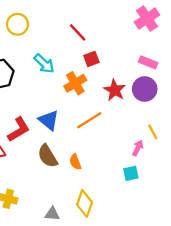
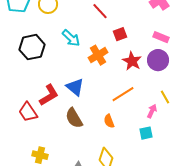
red square: (91, 59) -> (120, 34), moved
orange line: (89, 120) -> (123, 94), moved
orange semicircle: (75, 162) -> (109, 121), moved

